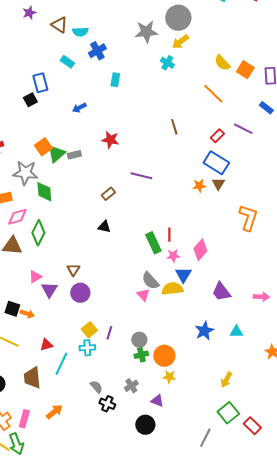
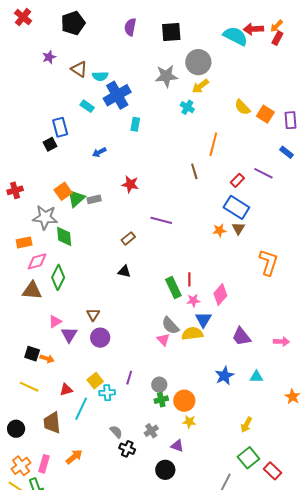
blue cross: (97, 51) -> (117, 95), size x1.5
orange line: (213, 94) -> (213, 144), moved, turned 60
yellow square: (89, 330) -> (95, 381), moved

